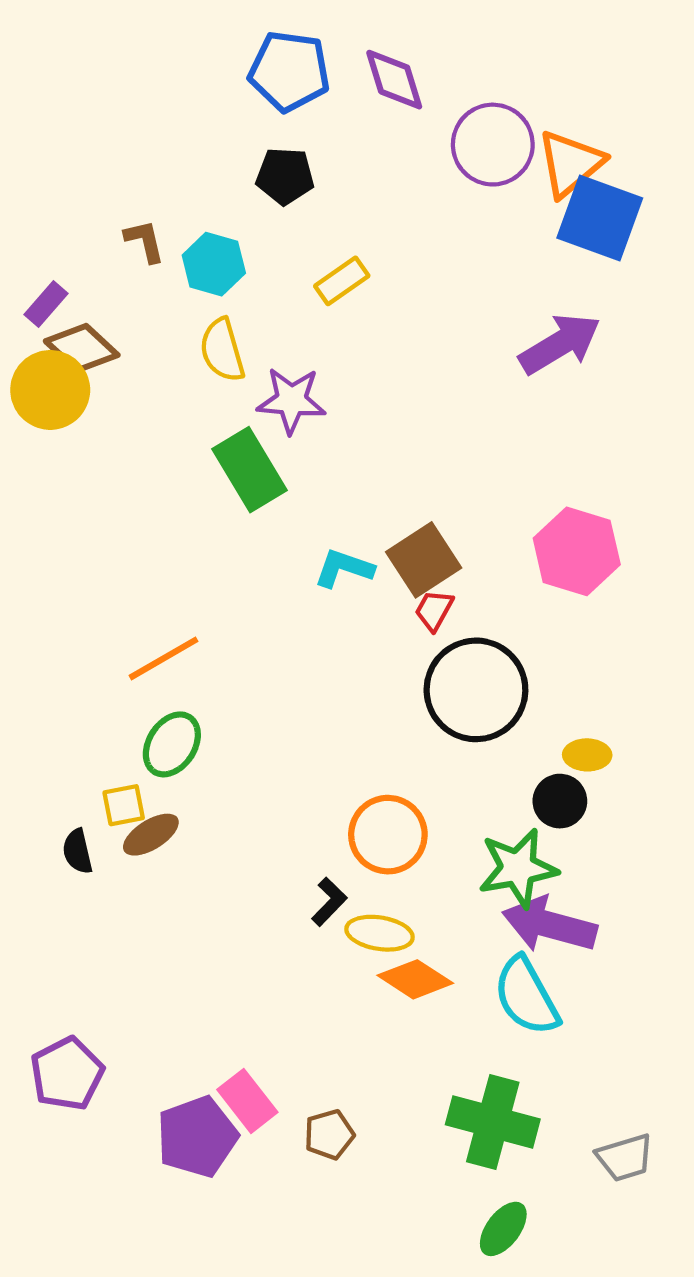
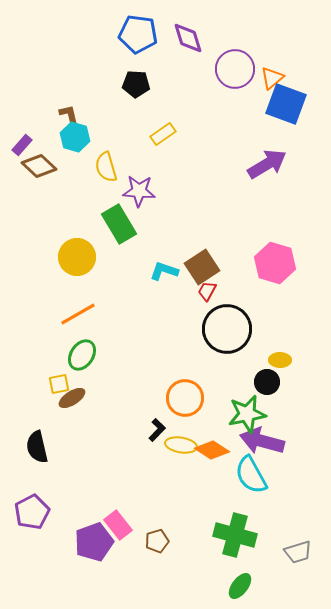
orange triangle: (570, 163) -> (272, 78), size x0.7
cyan hexagon: (214, 264) -> (75, 137), moved
yellow circle: (50, 390) -> (77, 257), moved
black semicircle: (77, 851) -> (37, 447), moved, size x1.5
orange diamond: (415, 979) -> (212, 450), moved

